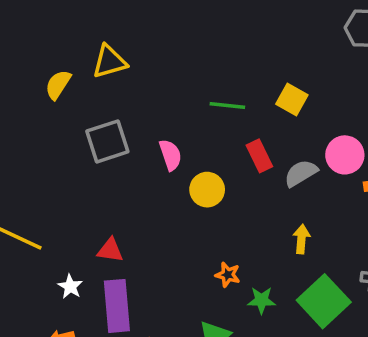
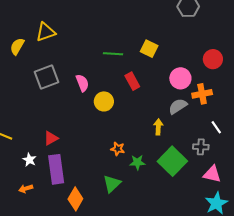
gray semicircle: (301, 173) -> (178, 106), moved
red triangle: (110, 250) -> (51, 138), turned -35

